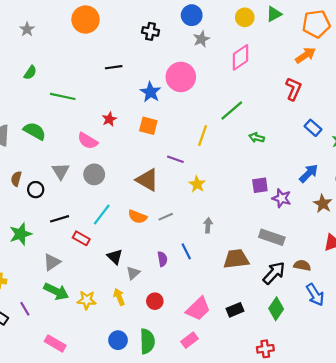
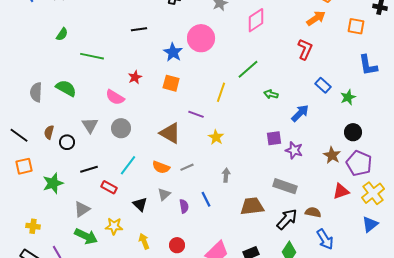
blue arrow: (309, 173) -> (300, 113), moved
gray triangle: (133, 273) -> (164, 194), moved
yellow star: (87, 300) -> (114, 226), moved

